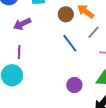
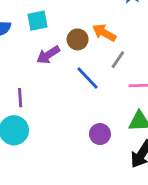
purple arrow: (22, 24) -> (48, 55), moved

